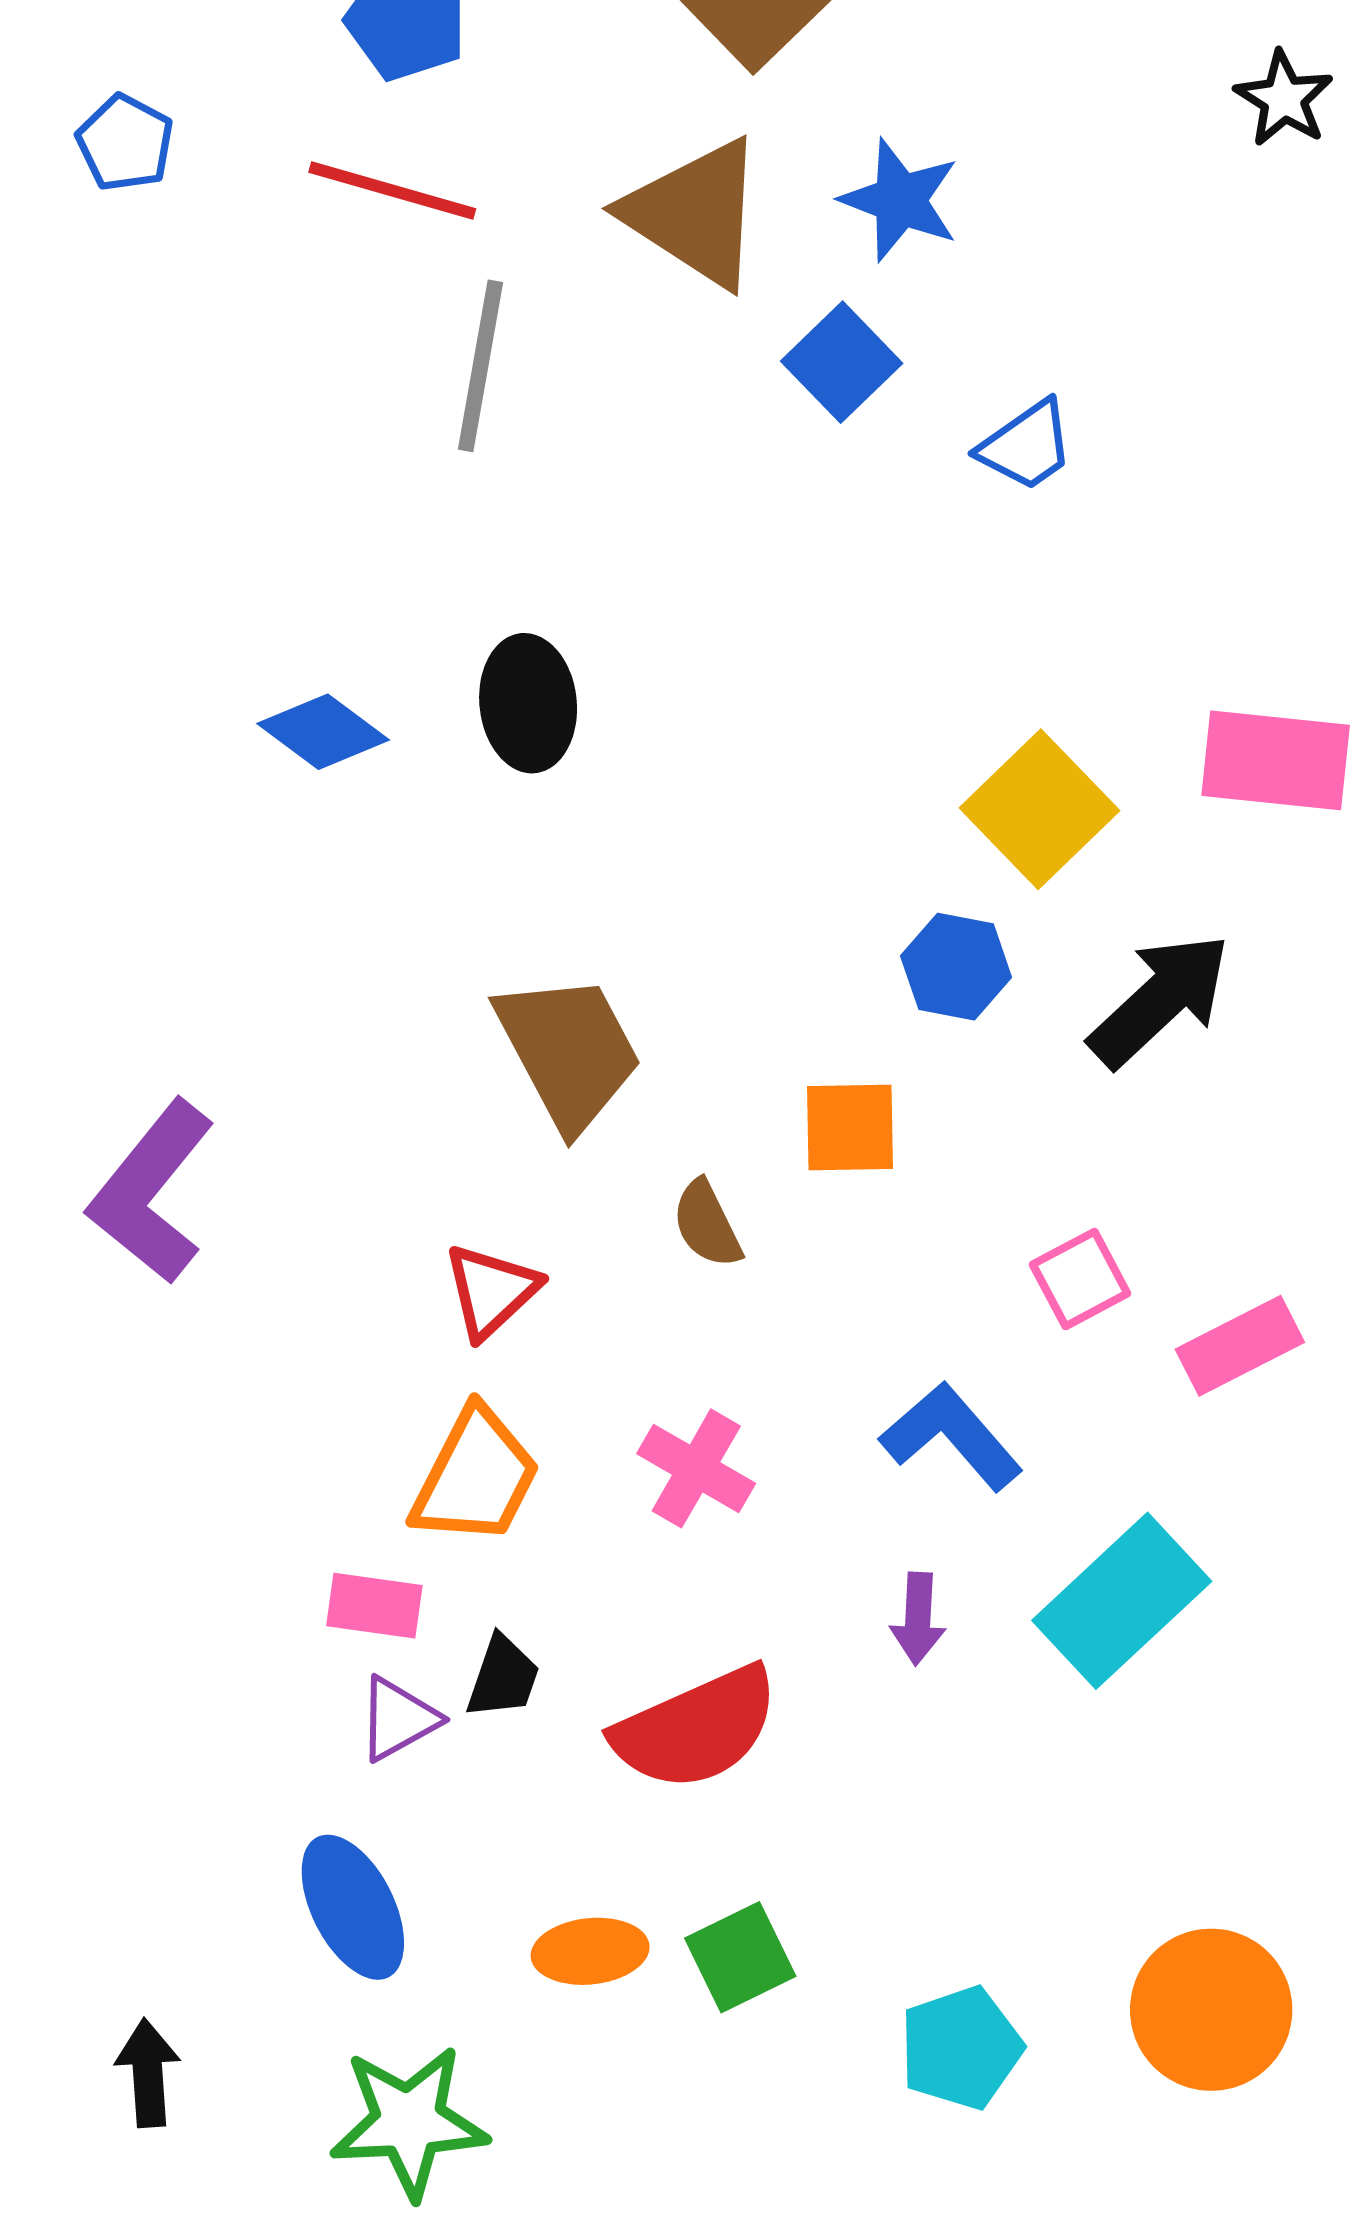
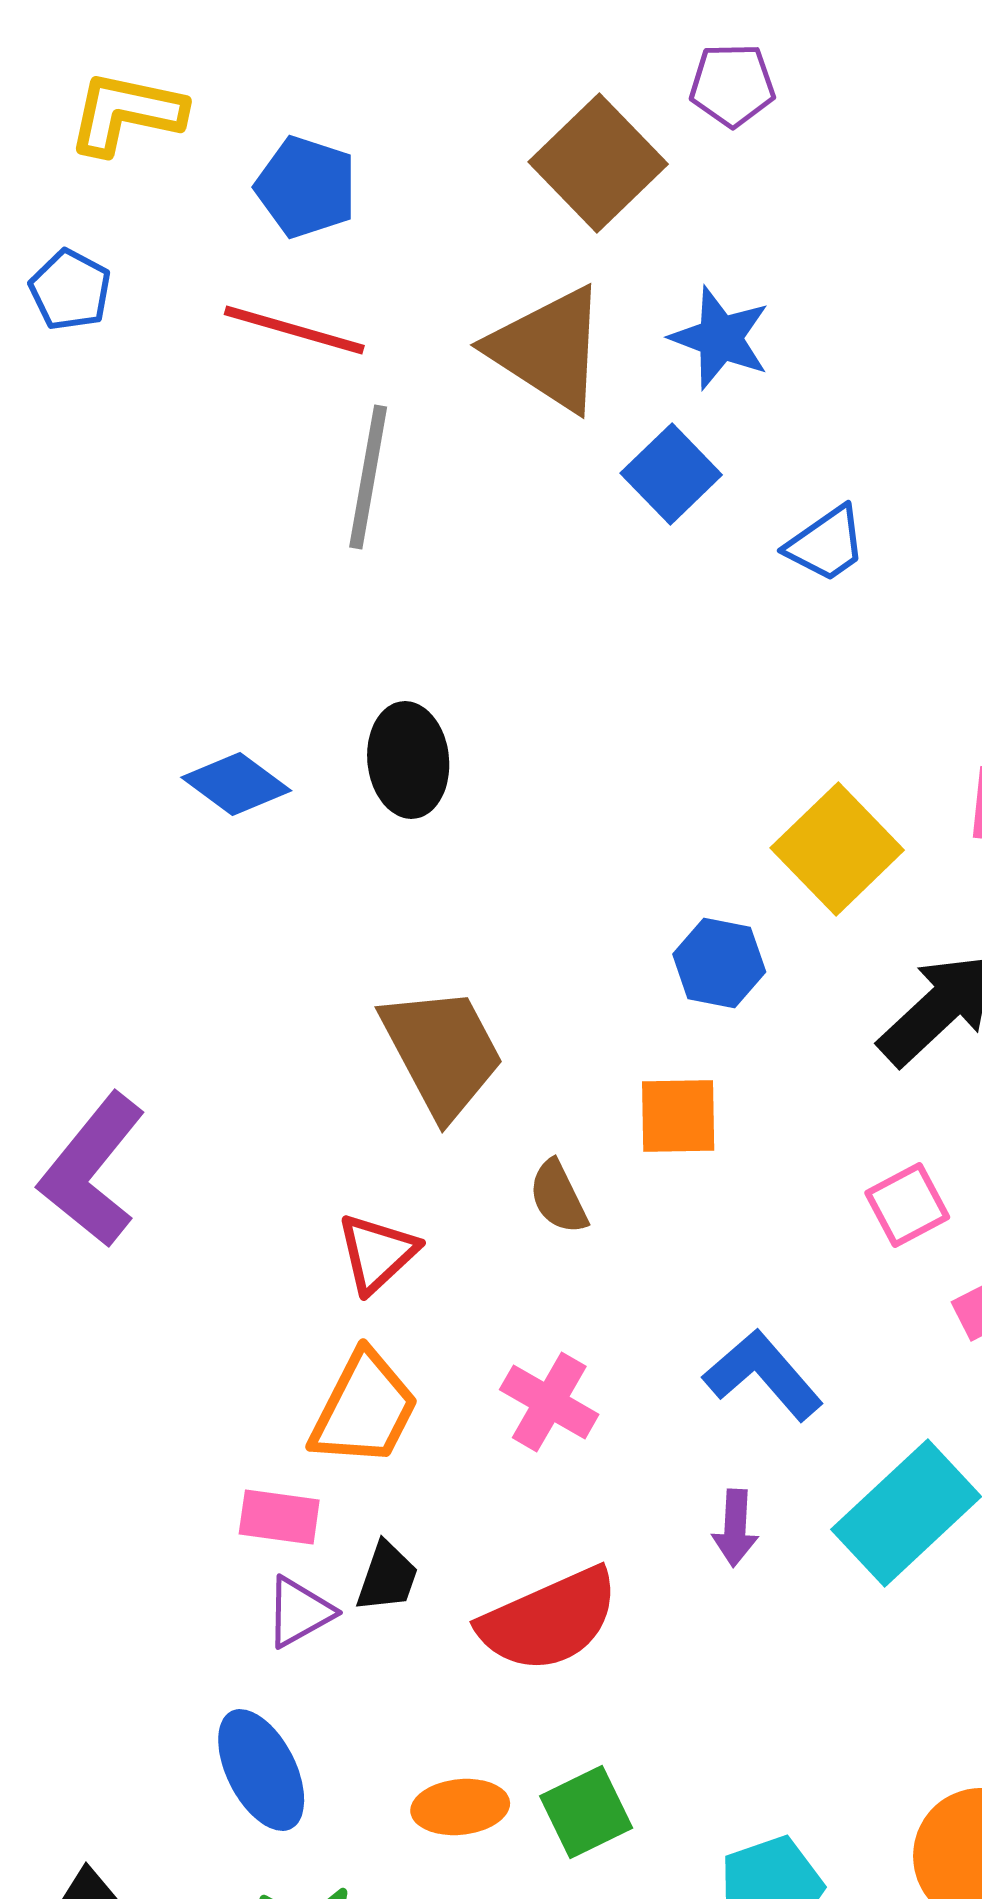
blue hexagon: (956, 967) -> (719, 963), moved
pink square: (1080, 1279) -> (907, 1205), moved

